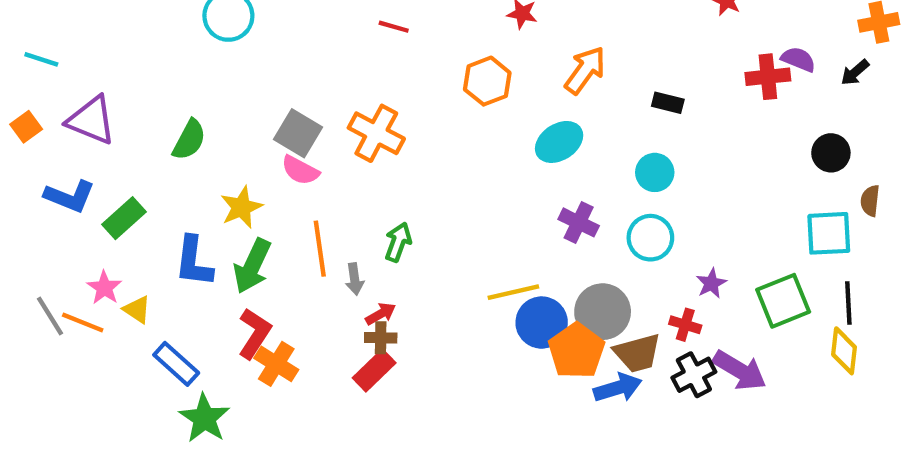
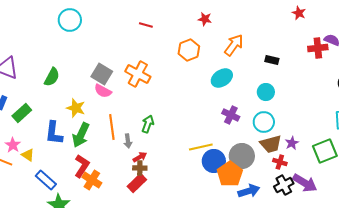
yellow star: (241, 207) -> (76, 108), turned -30
brown trapezoid: (637, 353) -> (271, 144), moved

